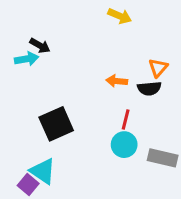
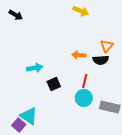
black arrow: (40, 46) -> (16, 15), moved
cyan arrow: (27, 59) -> (35, 68), moved
black square: (56, 124) -> (54, 84), moved, size x0.6

